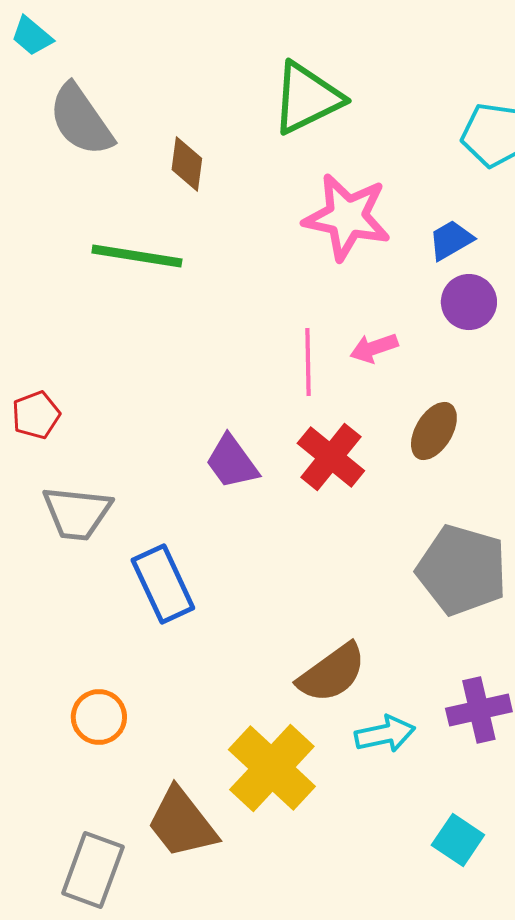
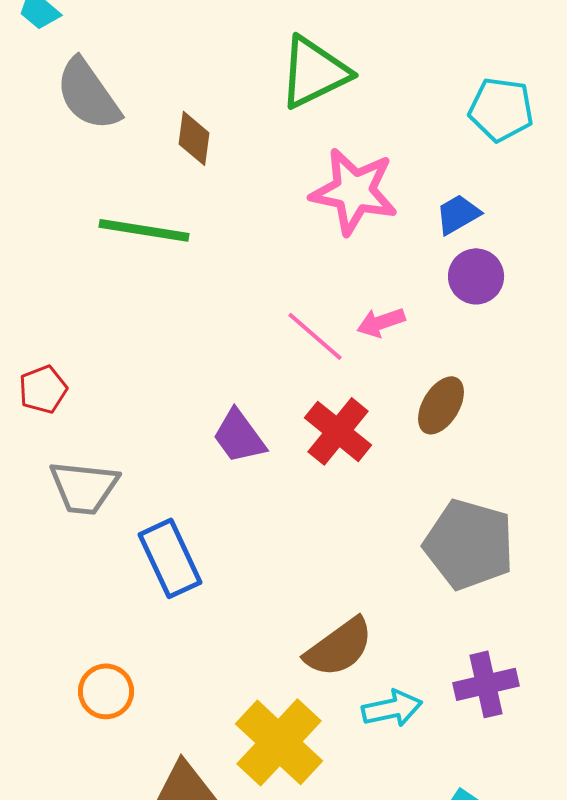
pink line: (308, 362) -> (315, 336), turned -48

